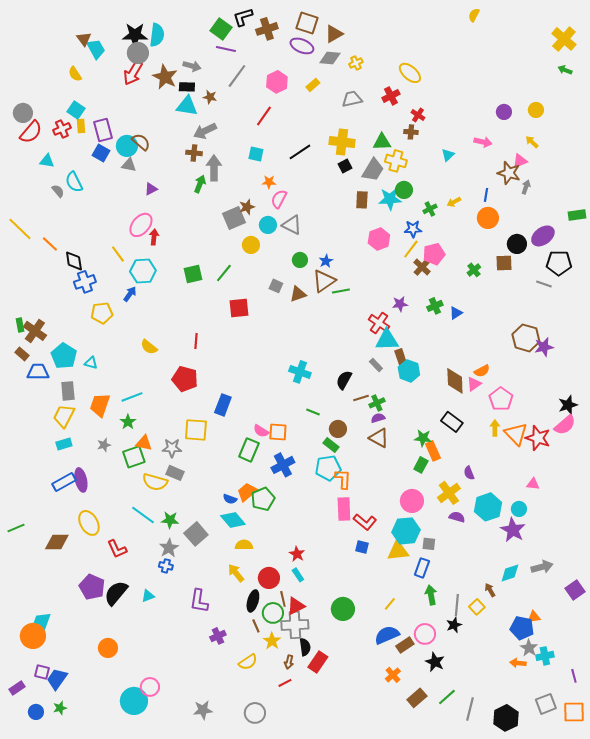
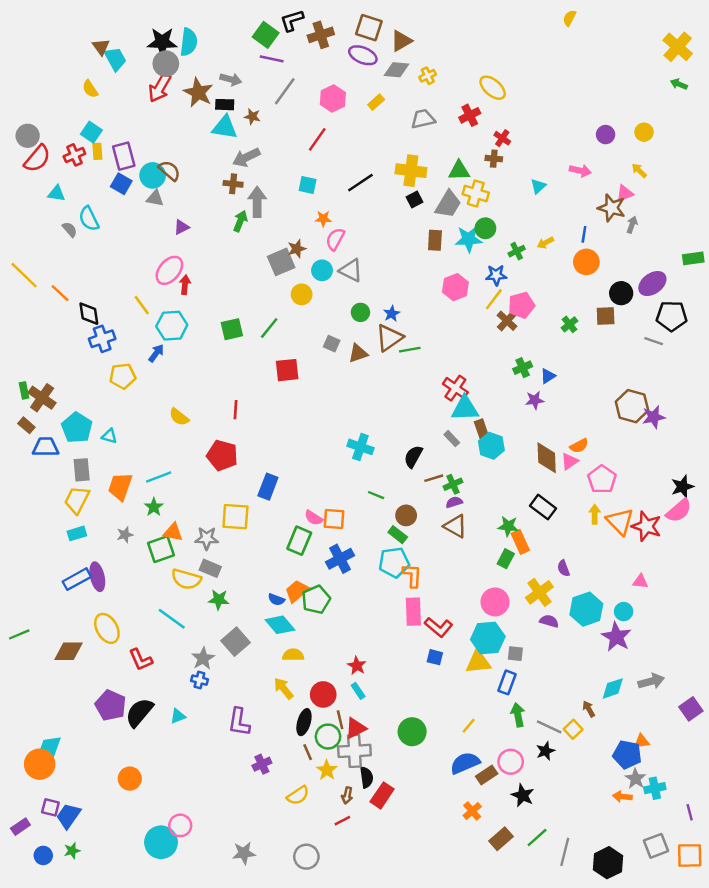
purple star: (400, 304) -> (535, 400), moved
green star: (170, 520) -> (219, 600), moved
gray line: (457, 605) -> (549, 727), turned -70

